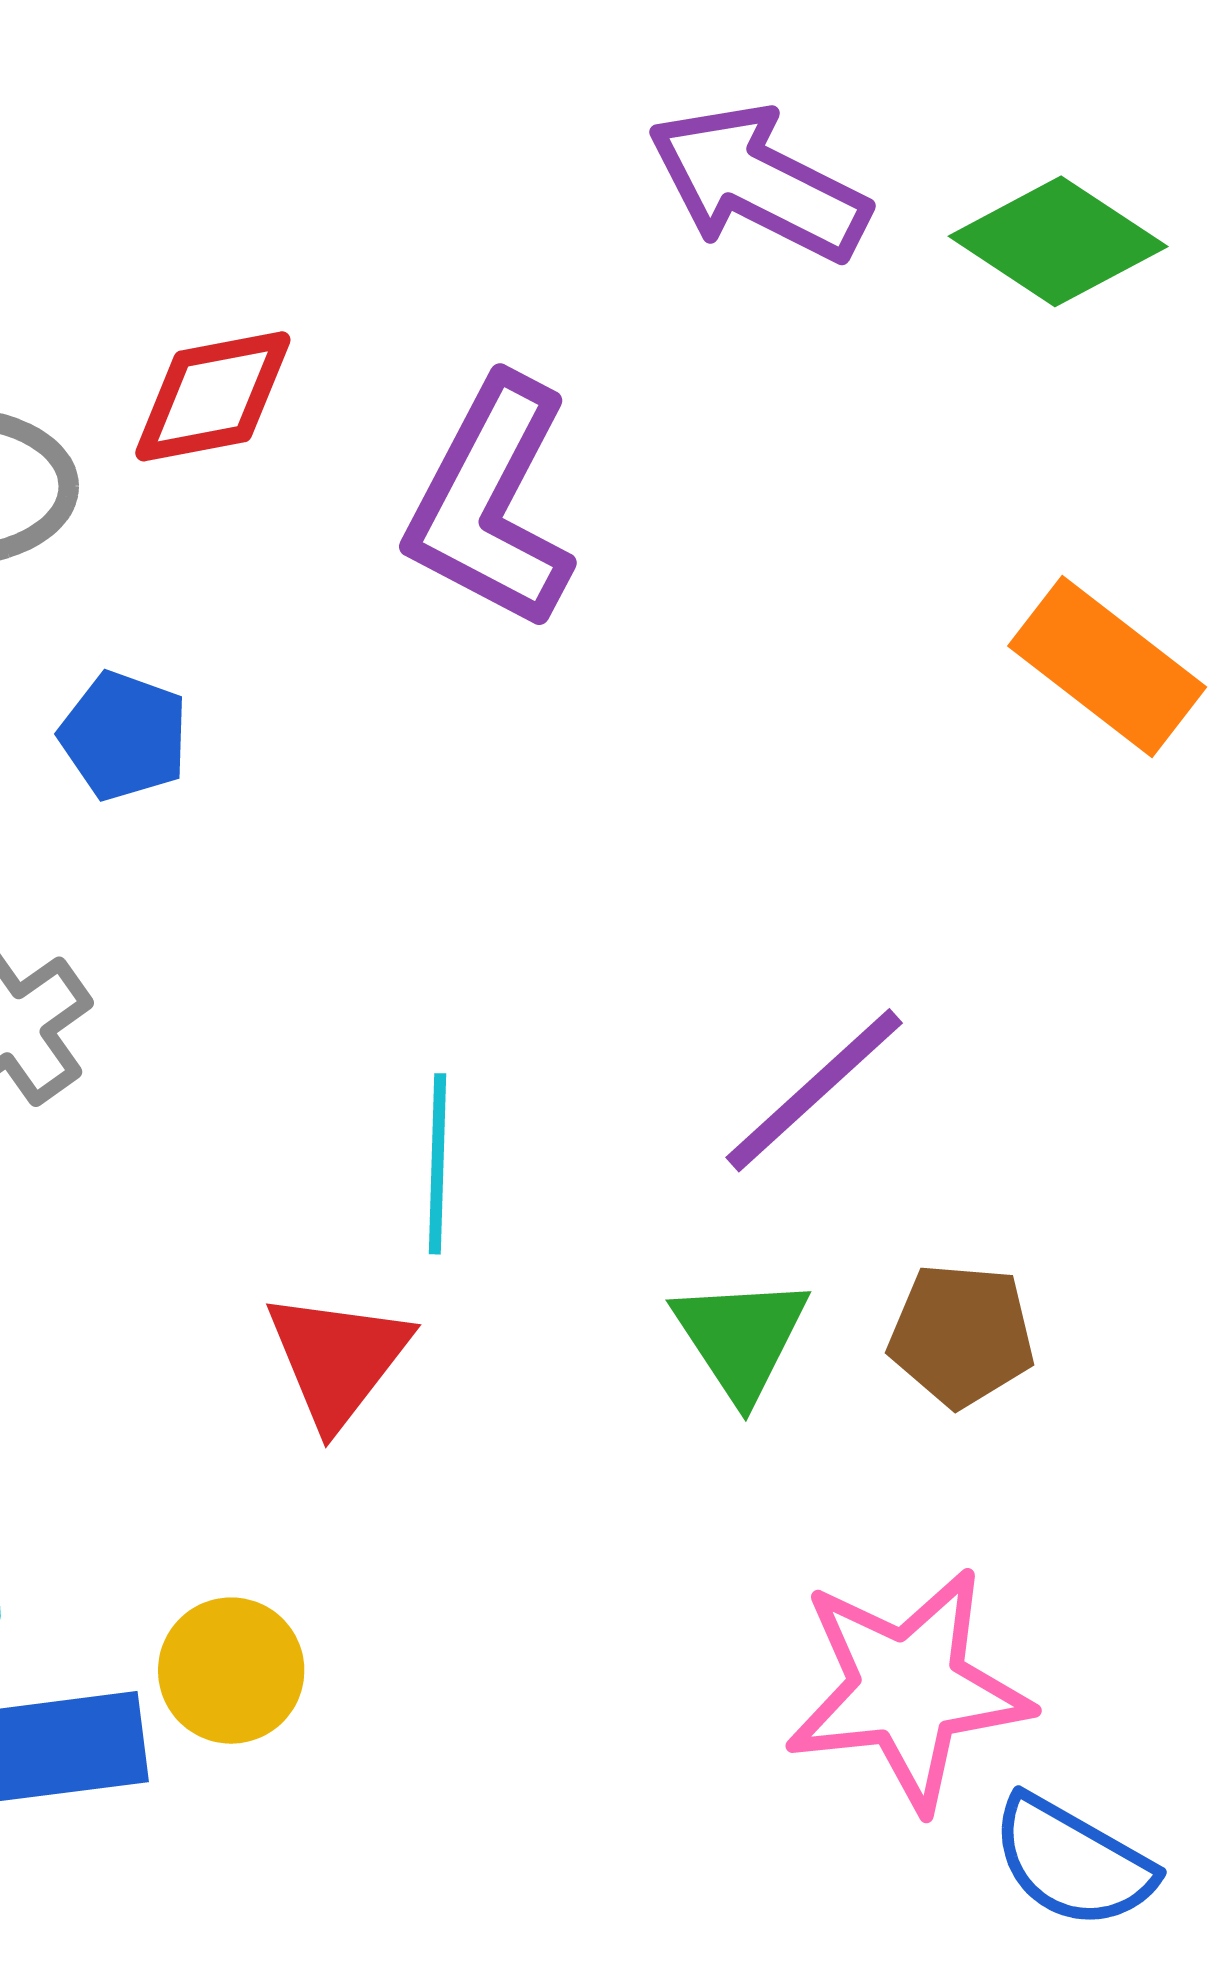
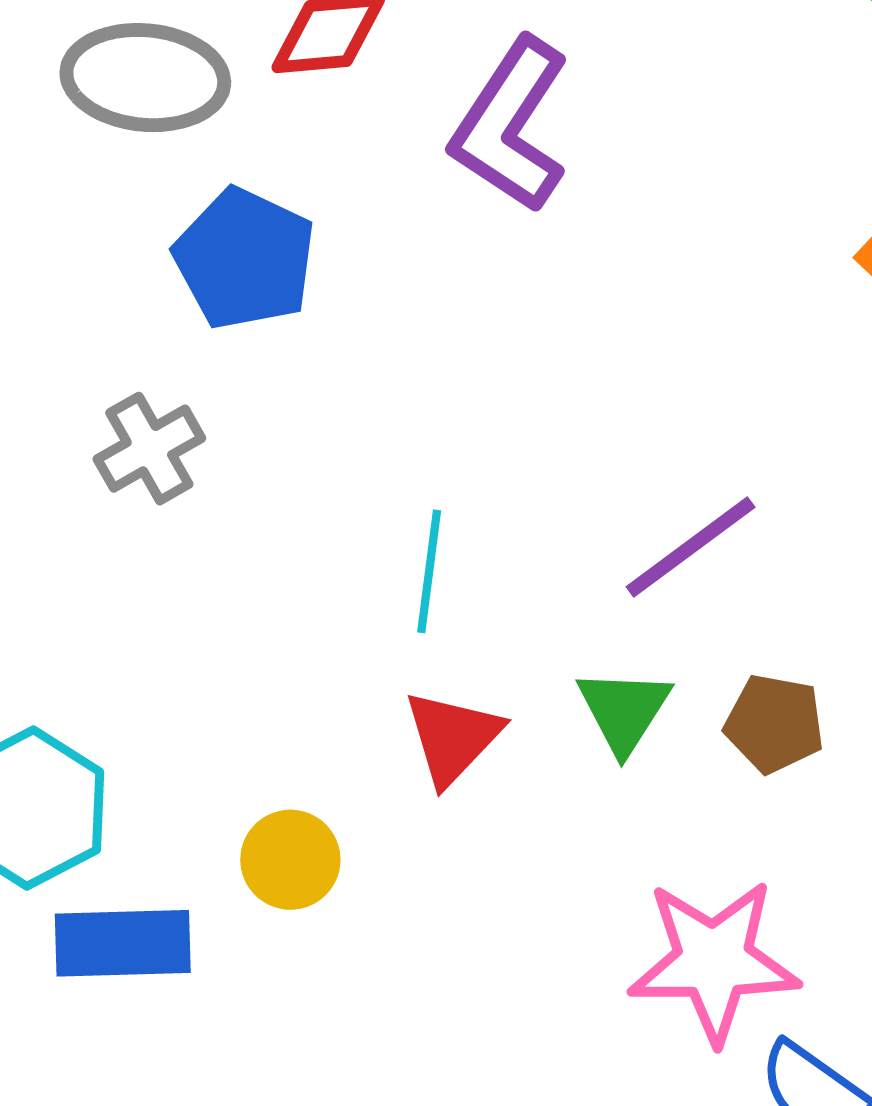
blue pentagon: (124, 736) -> (245, 259), size x1.6
red triangle: (338, 1359) -> (453, 737), moved
yellow circle: (231, 1671) -> (290, 860), moved

